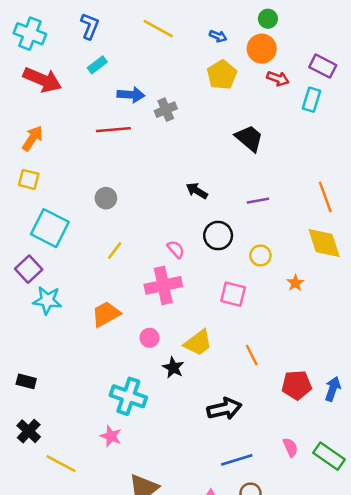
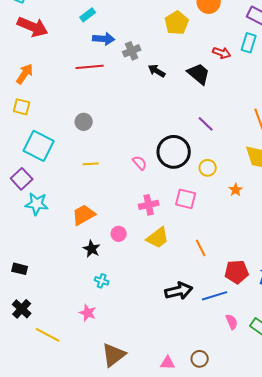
cyan rectangle: (97, 65) -> (88, 15), moved
red arrow: (278, 79) -> (222, 53), moved
black arrow: (197, 191) -> (157, 71), moved
purple line: (258, 201) -> (206, 124), turned 54
black circle: (218, 236) -> (174, 152), size x1.4
yellow line: (115, 250) -> (91, 164), turned 49
pink cross: (163, 285) -> (149, 205), moved, size x0.7
black star: (173, 368) -> (92, 249), moved
cyan cross: (128, 396) -> (102, 281), size x0.5
blue line: (237, 460) -> (215, 296), moved

